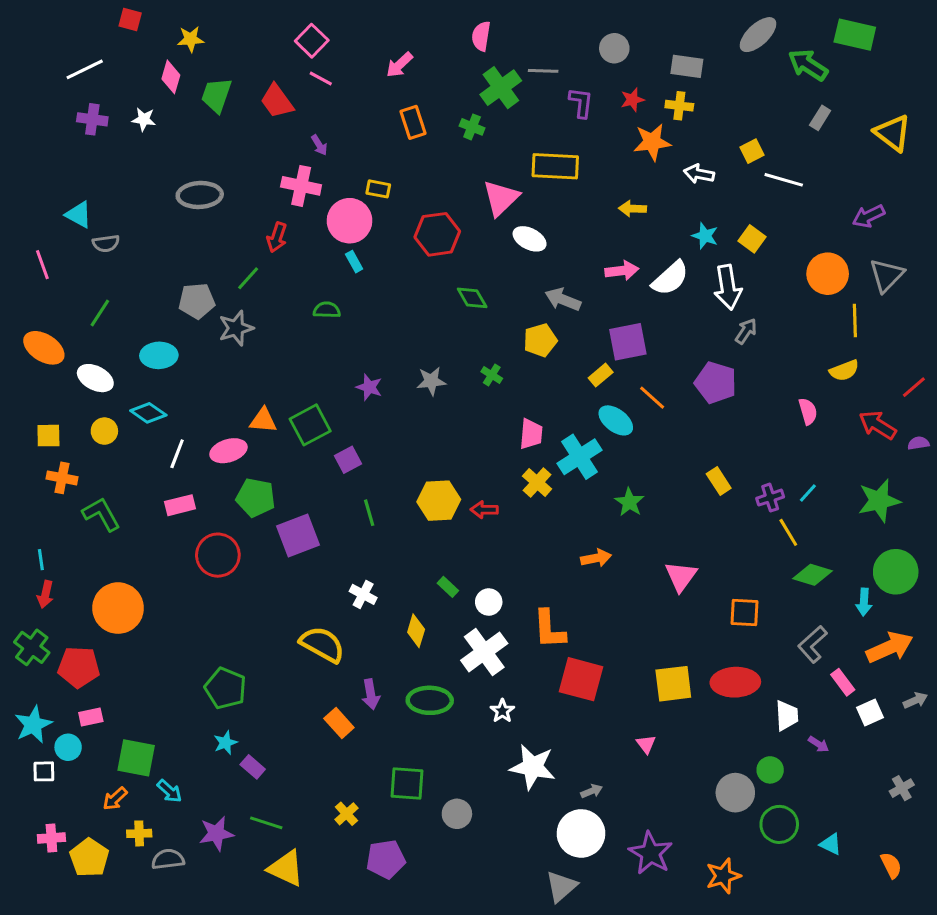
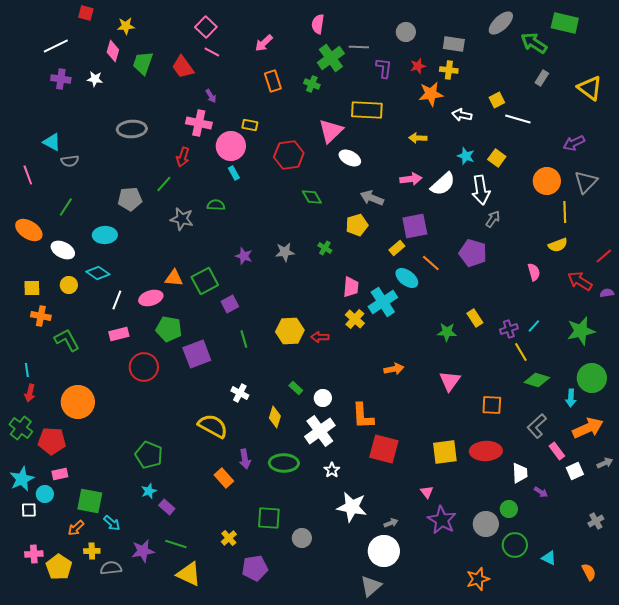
gray star: (236, 328) -> (182, 219), moved, turned 30
green star: (629, 502) -> (447, 332), moved, turned -30
purple star: (651, 853) -> (442, 520), moved

